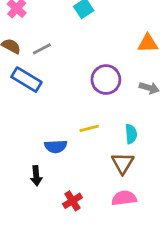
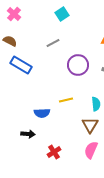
gray line: (42, 49) -> (53, 43), moved
black arrow: (36, 176) -> (28, 134), turned -80
pink semicircle: (124, 198) -> (91, 150), turned -60

